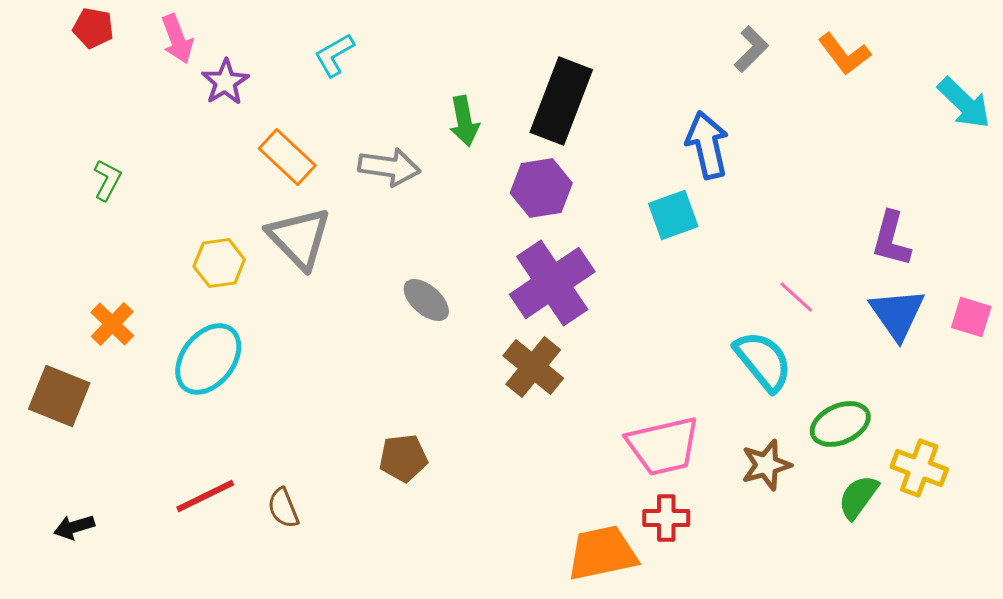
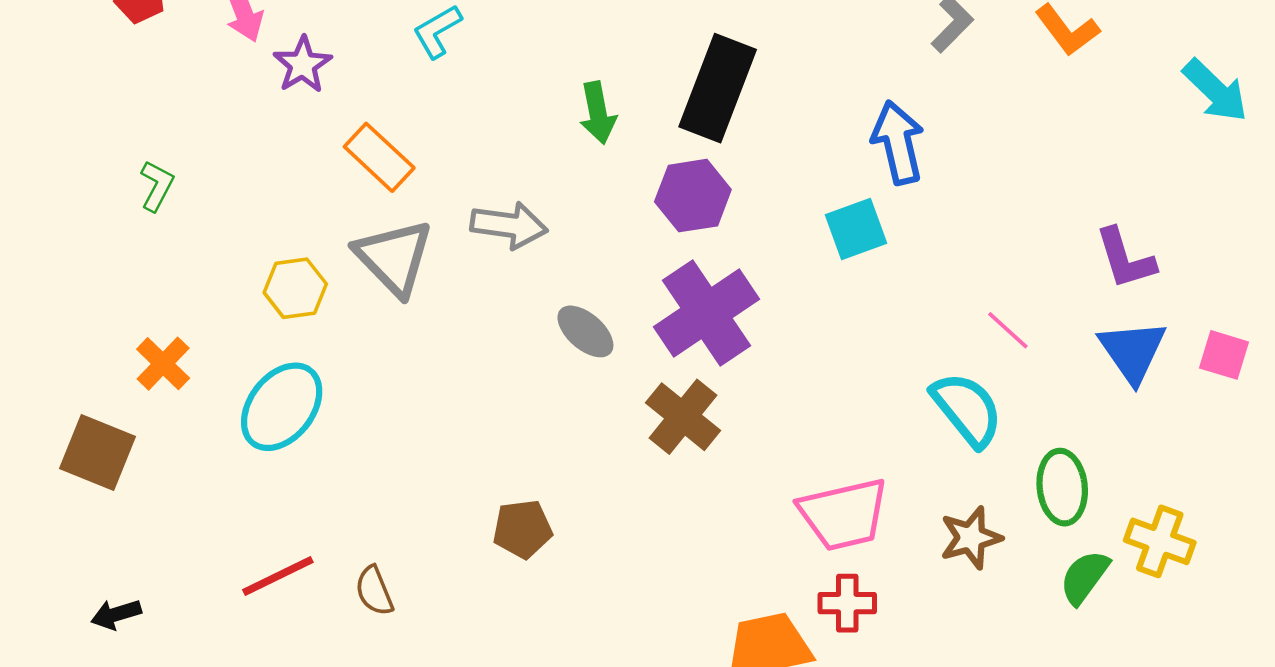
gray arrow: (389, 167) -> (509, 225), moved
purple L-shape: (891, 239) -> (1125, 259), turned -32
gray ellipse: (426, 300) -> (585, 331), moved
green ellipse: (840, 424) -> (1062, 487), turned -72

